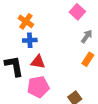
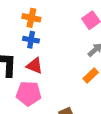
orange cross: (26, 21) -> (31, 18), turned -35

